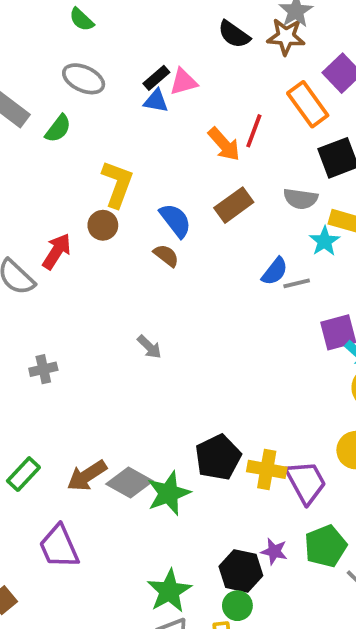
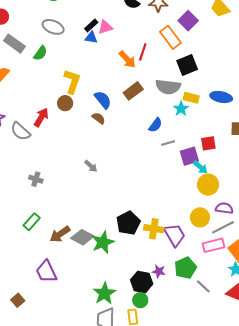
gray semicircle: (301, 199) -> (168, 87), size x1.4
gray line: (297, 283) -> (168, 143), moved
gray cross: (43, 369) -> (36, 179), turned 32
green rectangle: (23, 474) -> (32, 222), moved

